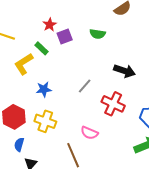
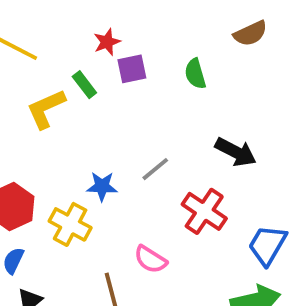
green semicircle: (97, 34) -> (195, 74), turned 56
blue star: (44, 89) -> (102, 186), moved

